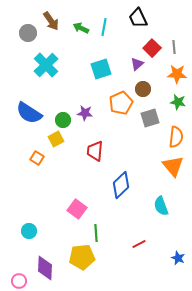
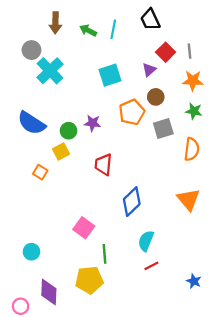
brown arrow: (51, 21) -> (55, 23), turned 36
gray circle: (28, 33) -> (31, 50), moved
orange triangle: (173, 166) -> (188, 199), moved
cyan semicircle: (161, 206) -> (146, 241), moved, turned 42

